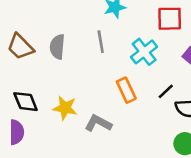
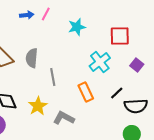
gray line: (101, 42) -> (53, 77), moved
yellow star: (65, 108) -> (38, 106), turned 30

